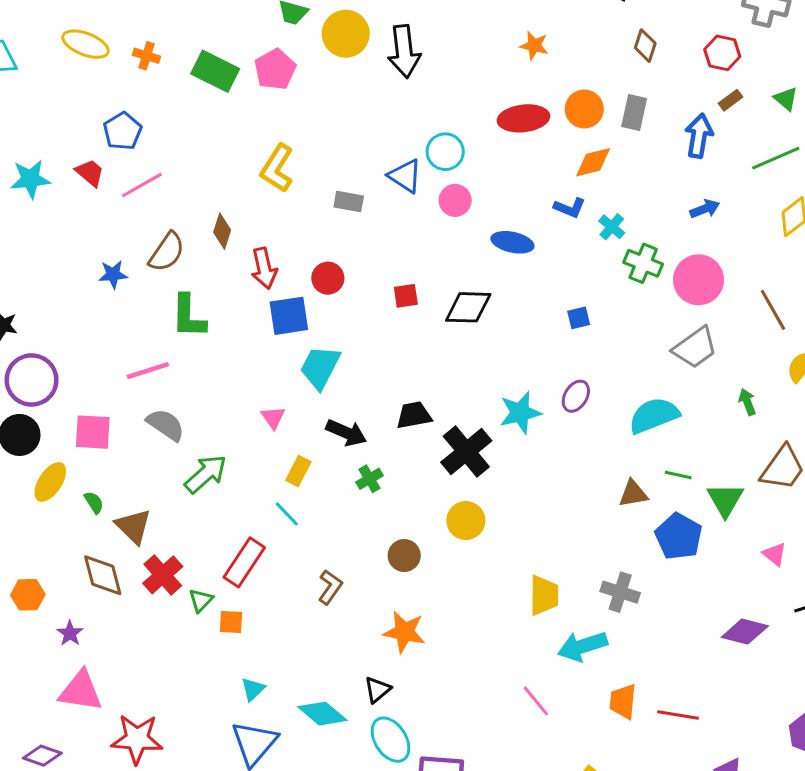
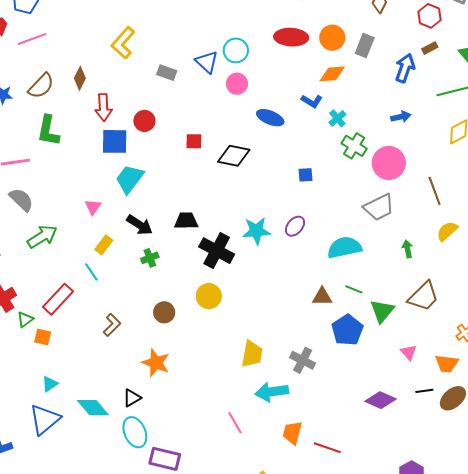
black cross: (466, 451) -> (217, 251), turned -32

